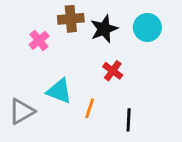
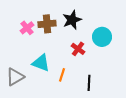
brown cross: (71, 19) -> (47, 24), moved
cyan circle: (147, 27) -> (102, 37), moved

